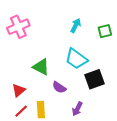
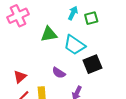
green square: (105, 31) -> (91, 18), moved
green triangle: (41, 67) -> (49, 34), moved, turned -36

